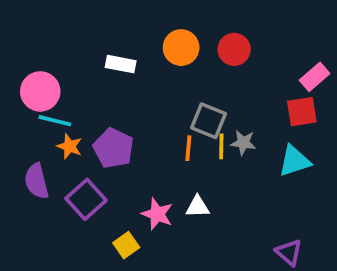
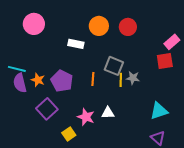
white rectangle: (121, 64) -> (76, 44), moved
pink circle: (40, 91) -> (34, 24), moved
cyan line: (55, 121) -> (17, 69), moved
orange line: (188, 148) -> (93, 79), moved
cyan triangle: (294, 161) -> (159, 111), moved
purple semicircle: (37, 181) -> (20, 83), moved

